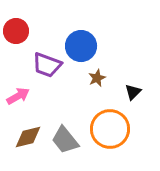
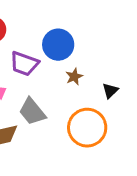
gray trapezoid: (65, 140) -> (32, 112), moved

